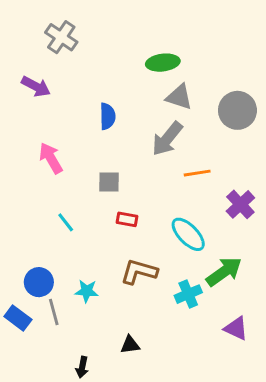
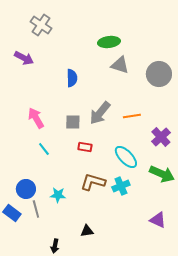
gray arrow: (167, 139) -> (100, 113), moved
pink arrow: (51, 158) -> (36, 118), moved
green arrow: (224, 272) -> (162, 174), moved, turned 60
cyan cross: (188, 294) -> (121, 186), moved

